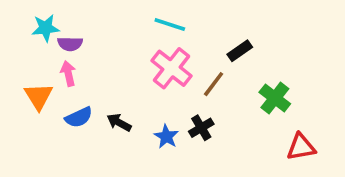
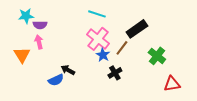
black rectangle: (240, 51) -> (137, 29), size x1.5
blue semicircle: (79, 117) -> (56, 80), moved
blue star: (166, 137) -> (103, 55), moved

